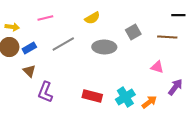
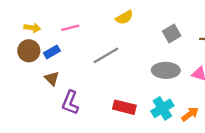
pink line: (45, 18) -> (70, 28), moved
gray line: (63, 44) -> (106, 55), moved
gray ellipse: (104, 47) -> (166, 70), moved

